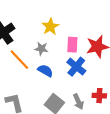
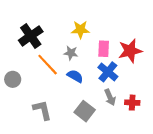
yellow star: (50, 27) -> (80, 30), turned 30
gray arrow: (78, 102) -> (110, 97), moved

